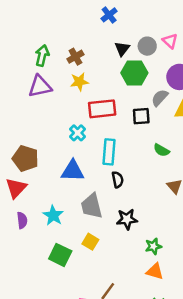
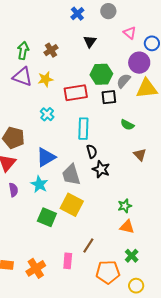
gray circle: (147, 46) -> (108, 11), moved
green hexagon: (134, 73) -> (101, 74), moved
yellow star: (79, 82) -> (46, 79), moved
purple triangle: (40, 86) -> (22, 77), turned 35
cyan cross: (78, 133) -> (47, 114), moved
blue triangle: (73, 171) -> (46, 157), moved, turned -30
black star: (127, 219) -> (101, 169), moved, turned 30
yellow square: (90, 242) -> (72, 205), size x1.6

